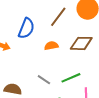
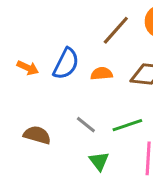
blue semicircle: (26, 28) -> (66, 64), moved

